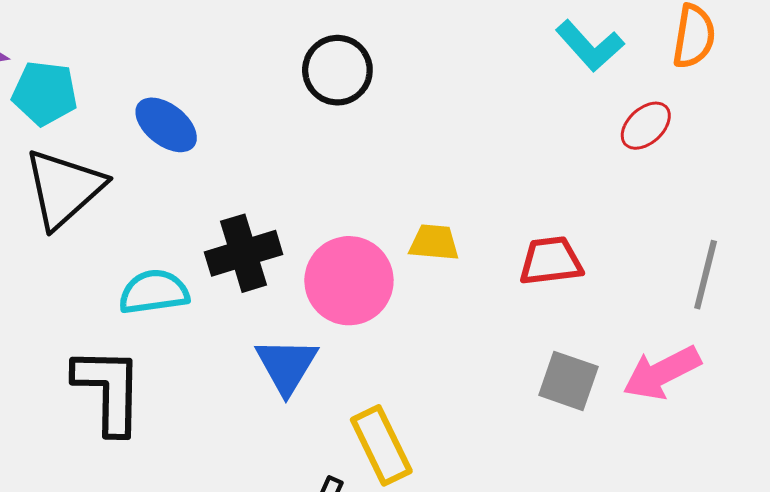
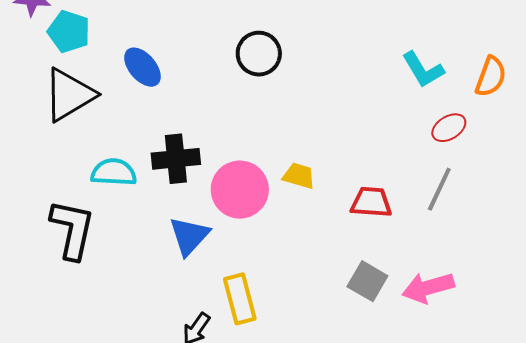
gray line: (706, 275) -> (439, 189), moved

